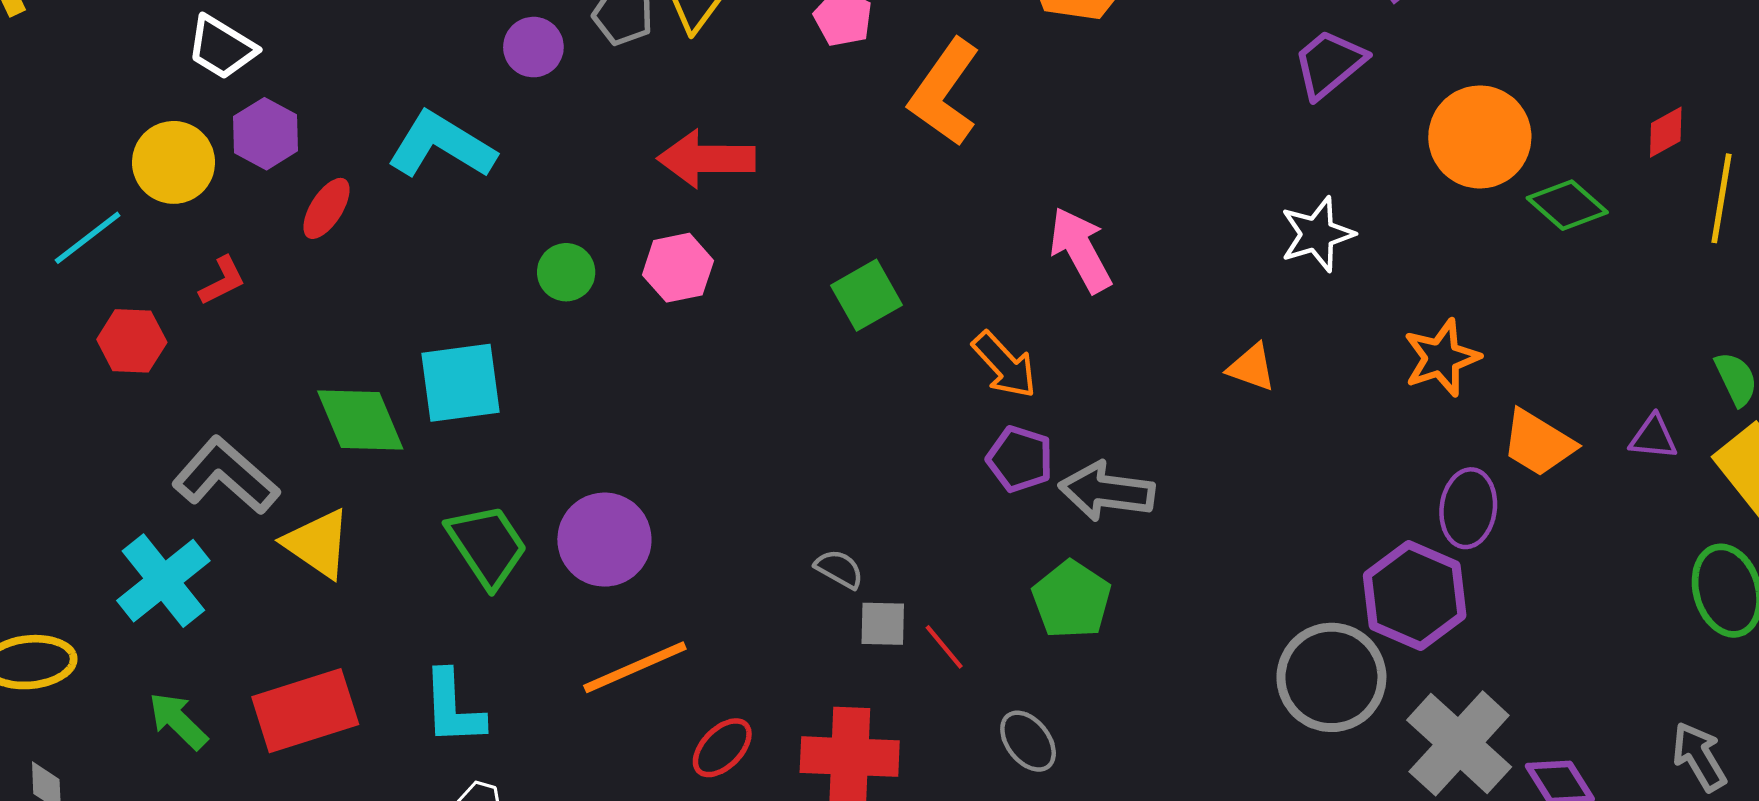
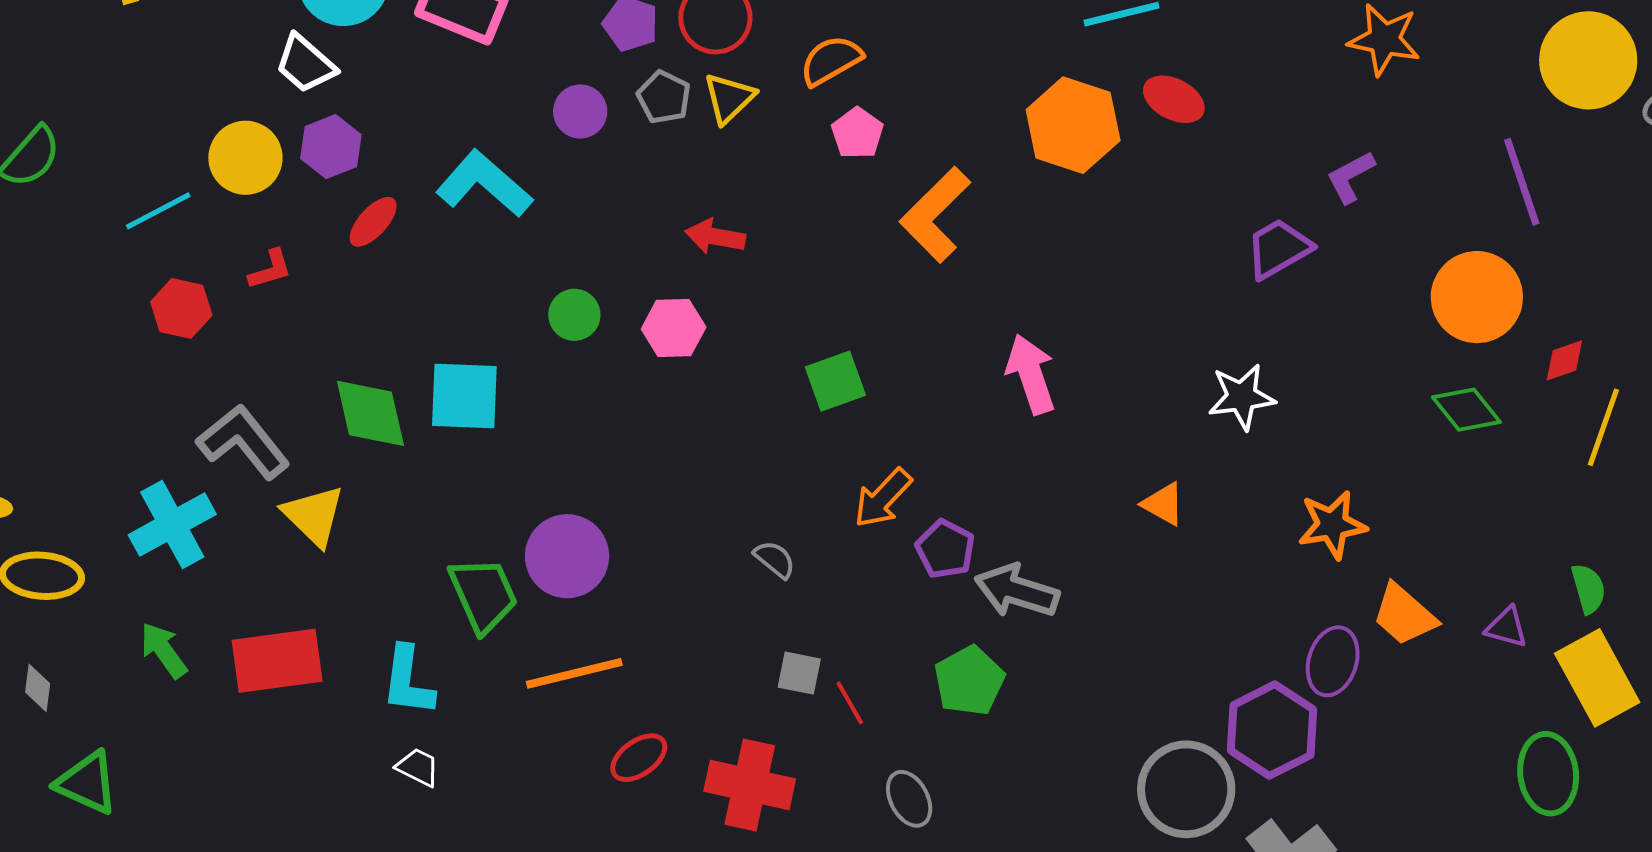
orange circle: (1480, 137) -> (1477, 297), moved
red arrow: (706, 159) -> (715, 236), size x0.7
orange arrow: (1004, 365) -> (883, 498), moved, turned 76
green trapezoid: (487, 546) -> (483, 595), moved
gray semicircle: (839, 569) -> (775, 559), moved

